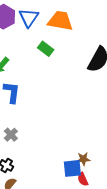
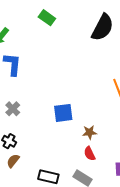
blue square: (72, 168) -> (63, 113), moved

